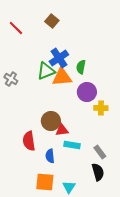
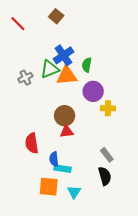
gray cross: (11, 79) -> (25, 78), moved, turned 32
brown circle: (51, 121) -> (65, 116), moved
cyan rectangle: (72, 145) -> (62, 169), moved

